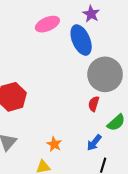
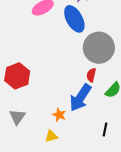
blue arrow: (94, 143) -> (80, 98), moved, size x1.8

